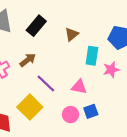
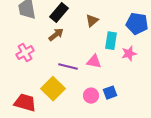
brown arrow: (28, 60) -> (56, 35), moved
purple line: (46, 84) -> (68, 67), turned -30
pink triangle: (79, 87) -> (94, 62), moved

